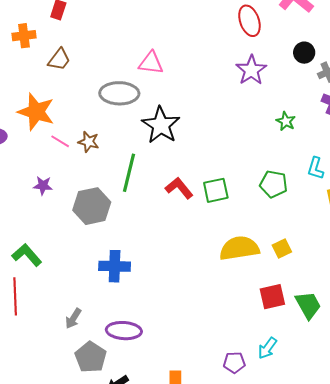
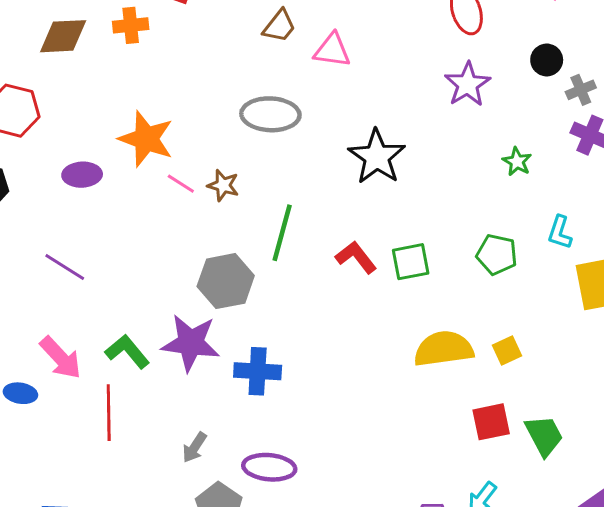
brown trapezoid: (59, 59) -> (279, 26), moved
pink triangle: (151, 63) -> (332, 50), moved
black star: (161, 125) -> (377, 157), moved
purple star: (43, 186) -> (191, 343), moved, size x2.0

